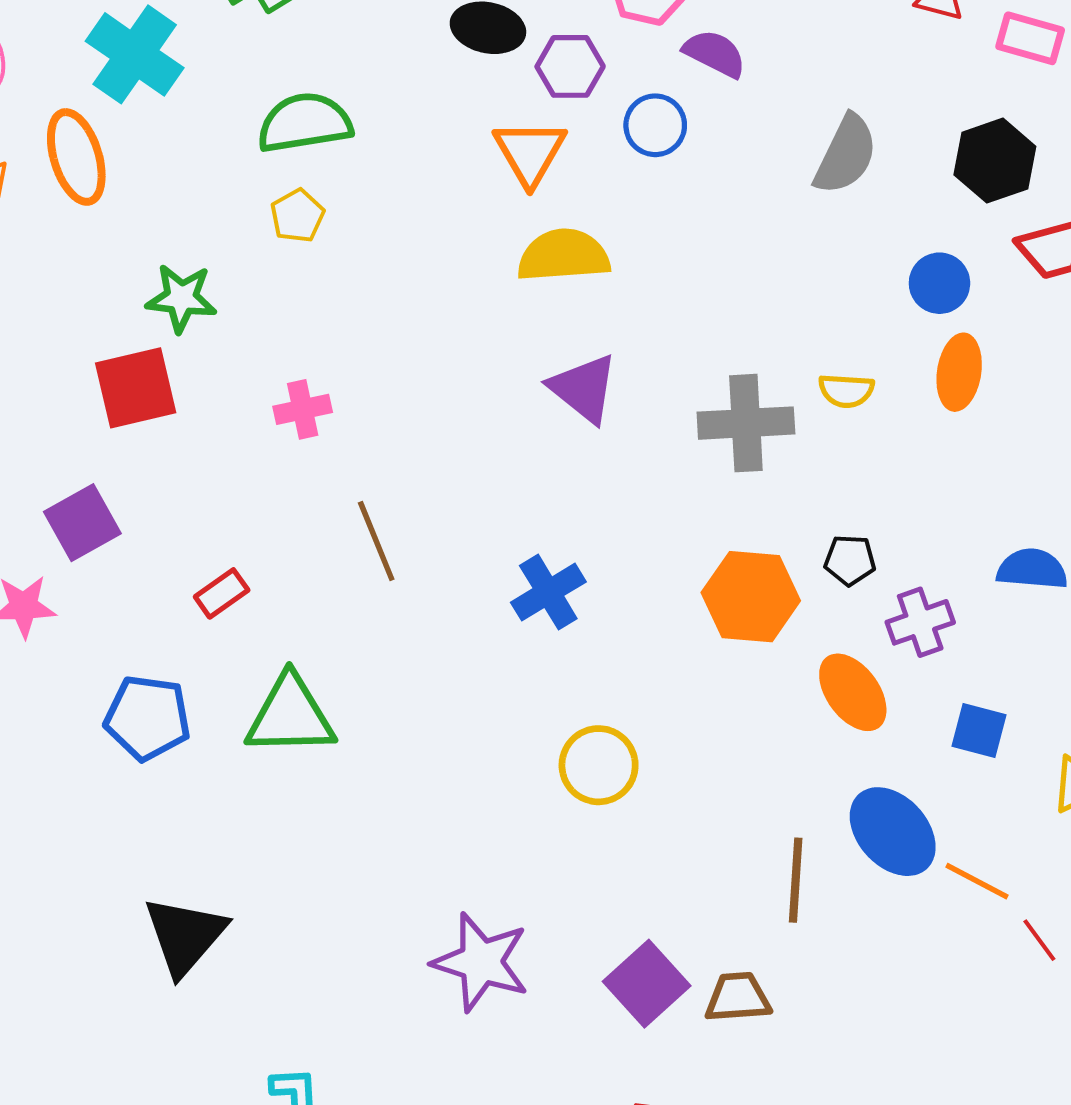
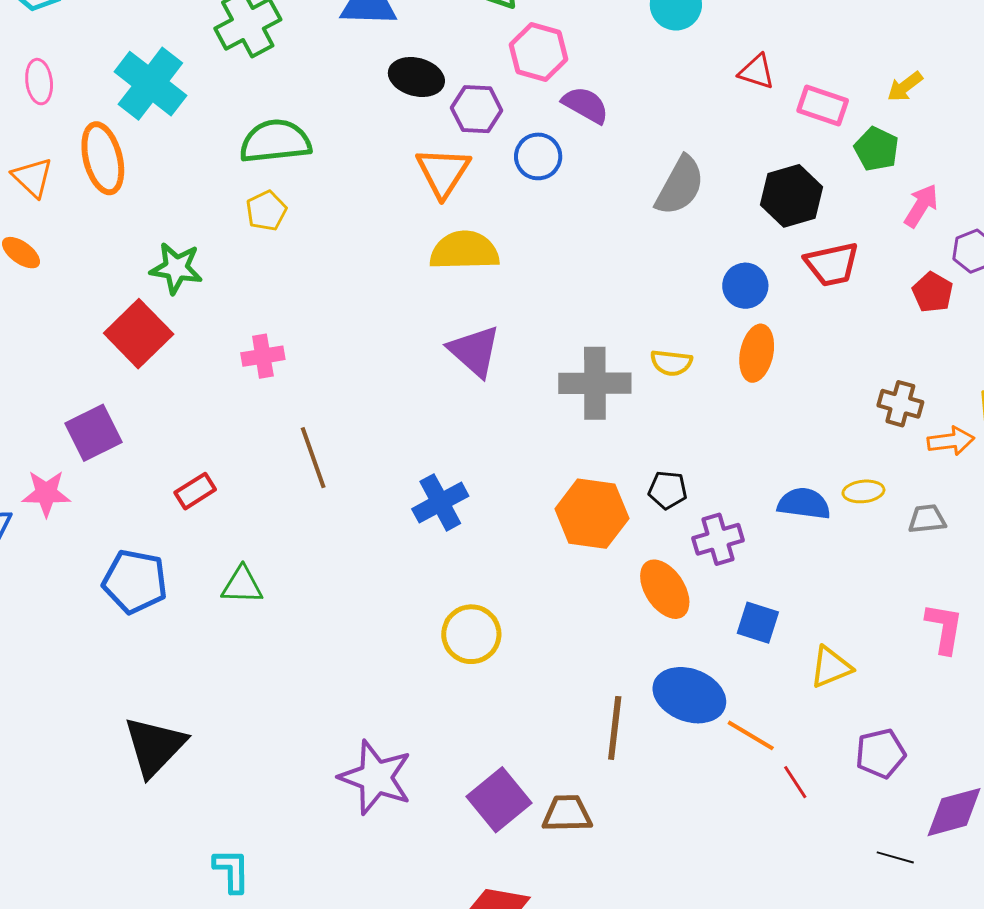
red square: (136, 388) -> (139, 334), turned -34
green triangle: (290, 715) -> (242, 585), size x0.6
blue ellipse: (893, 832) -> (689, 695), turned -30

